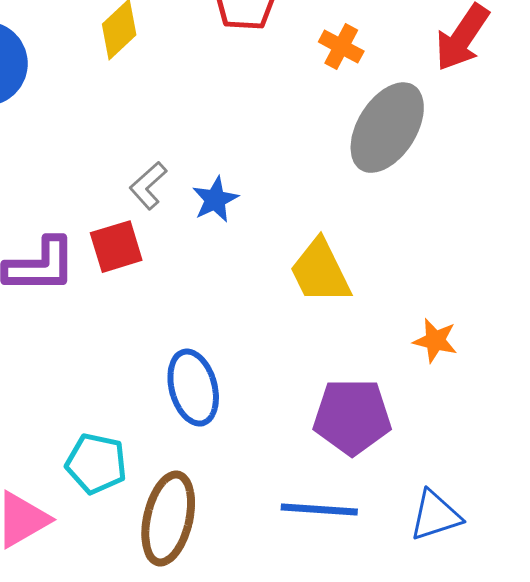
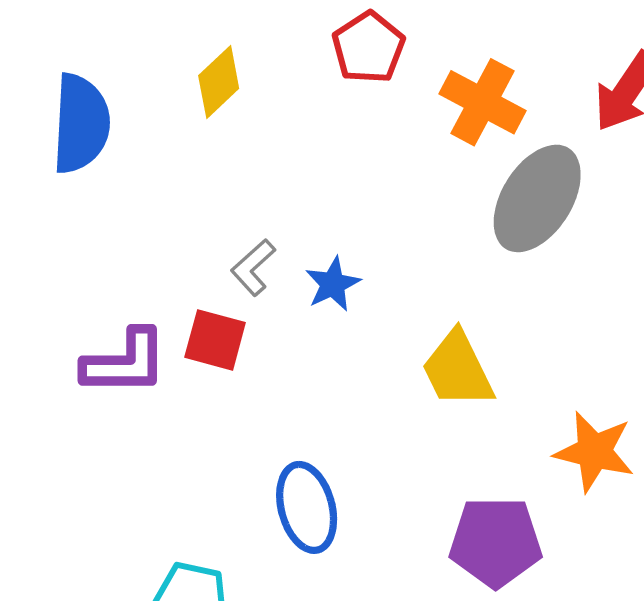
orange cross: (341, 47) -> (482, 102), size x1.6
red square: (116, 247) -> (215, 340), turned 32
orange star: (435, 341) -> (594, 452), size x1.5

